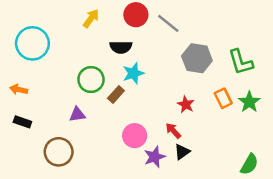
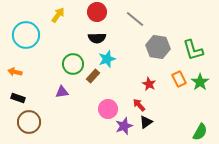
red circle: (136, 15) -> (97, 12), moved
yellow arrow: (91, 18) -> (58, 15), moved
brown circle: (59, 152) -> (29, 122), moved

